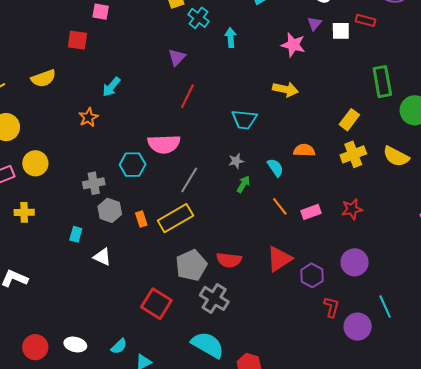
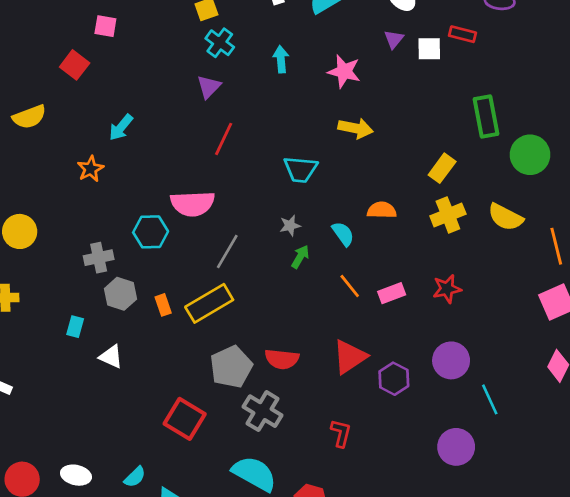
cyan cross: (199, 18) -> (220, 43), moved
red square: (77, 40) -> (75, 65), turned 30
pink star: (293, 45) -> (344, 71), moved
cyan line: (385, 306) -> (490, 399), moved
red L-shape: (332, 307) -> (341, 433), moved

